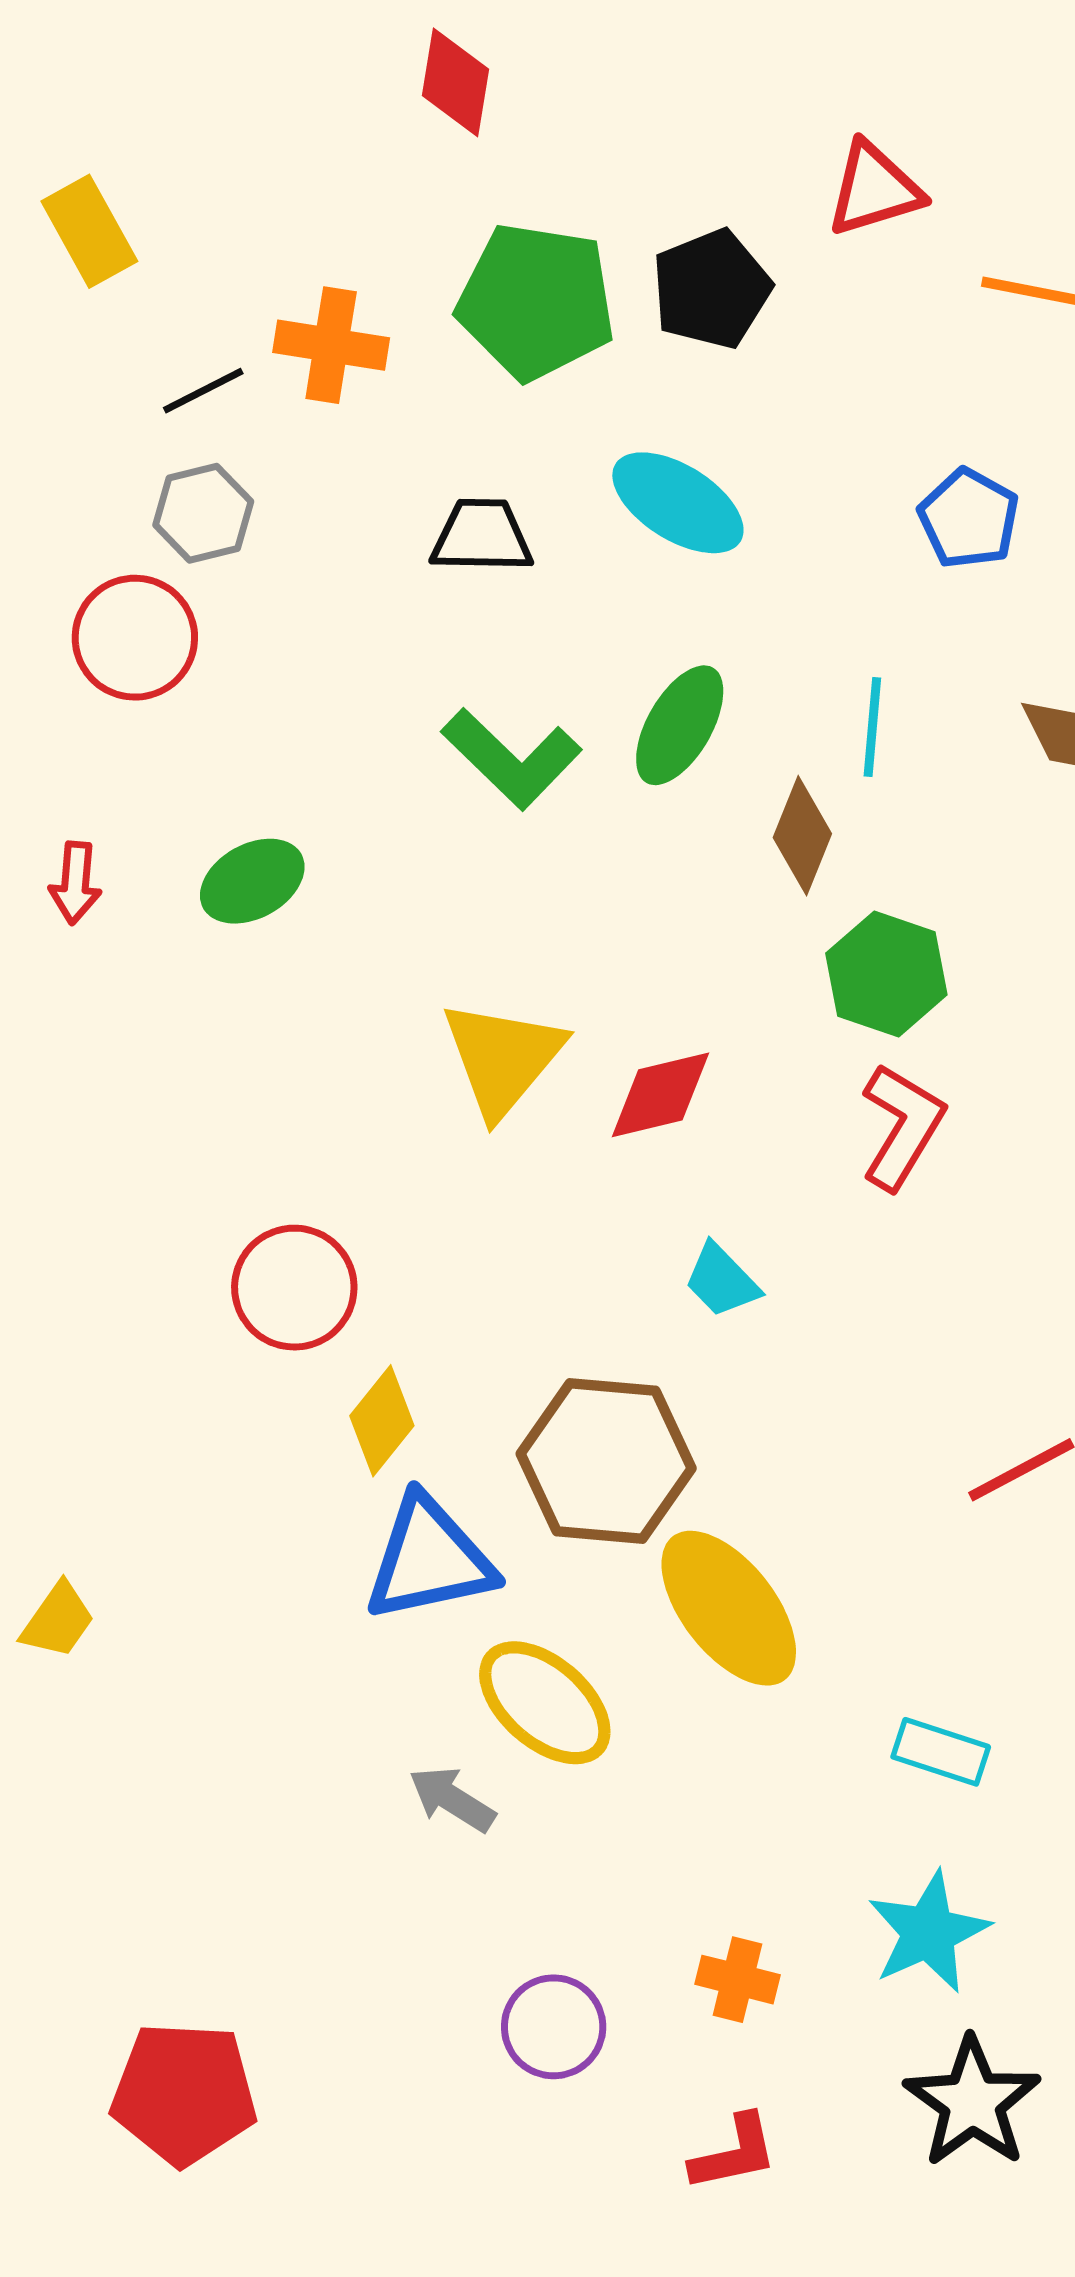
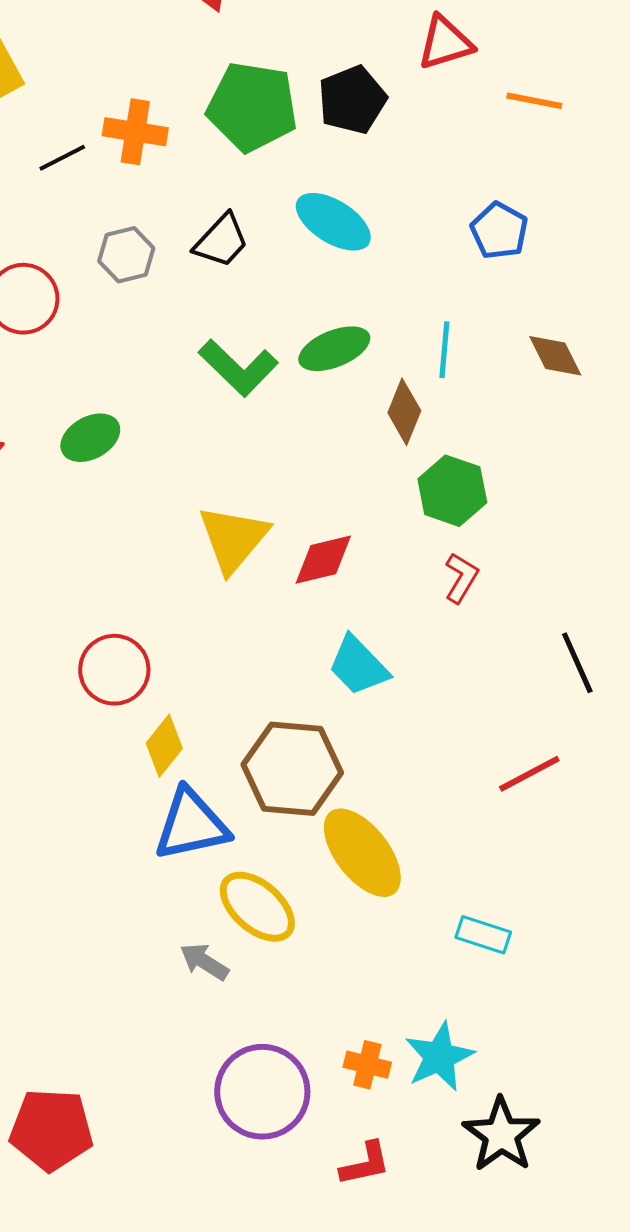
gray hexagon: (203, 513) -> (126, 255), moved
black trapezoid: (482, 536) -> (221, 241), turned 132
green ellipse: (680, 725) -> (334, 349), turned 38
red L-shape: (902, 1126) -> (461, 578), size x0.7
cyan trapezoid: (722, 1281) -> (358, 666), size x1.4
cyan star: (928, 1932) -> (439, 1057), moved
purple circle: (554, 2027) -> (262, 1092), size x1.6

